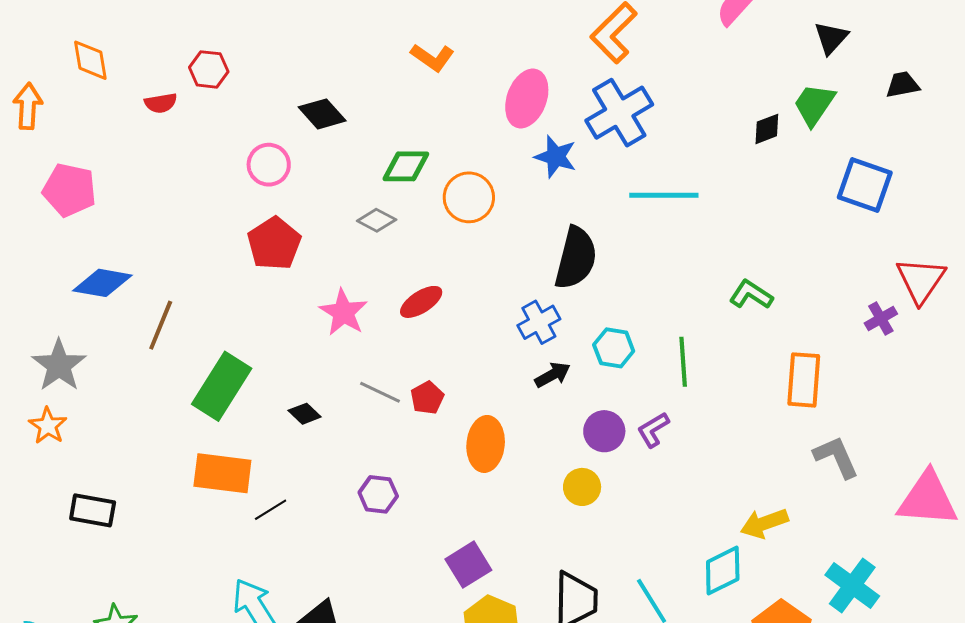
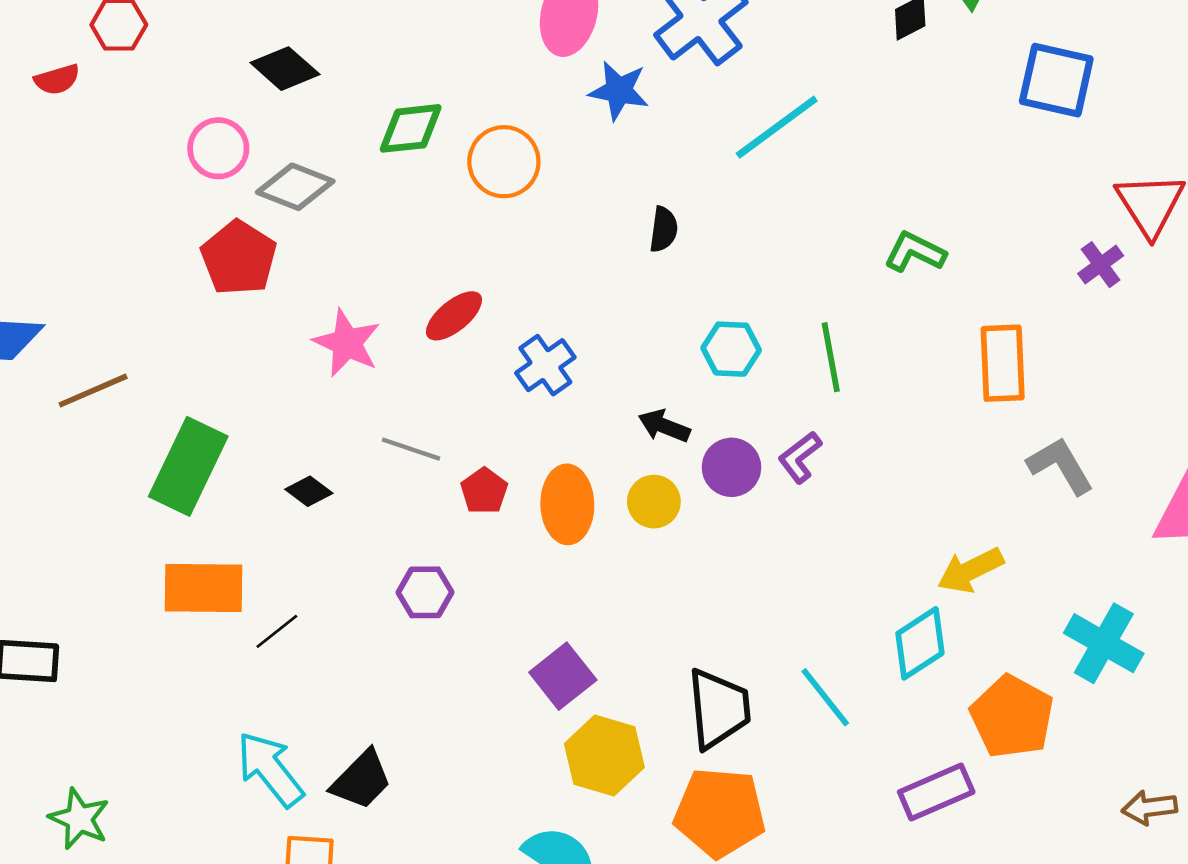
cyan line: (664, 195) -> (777, 127), turned -30
gray diamond: (377, 220) -> (295, 187), moved, size x1.4
black semicircle: (576, 258) -> (664, 229), size x0.5
blue cross: (539, 322) -> (545, 365), moved
brown line: (161, 325) -> (93, 391), turned 51
black arrow: (552, 375) -> (664, 426), moved, turned -123
red pentagon: (427, 398) -> (484, 491), moved
yellow circle: (582, 487) -> (654, 502), moved

